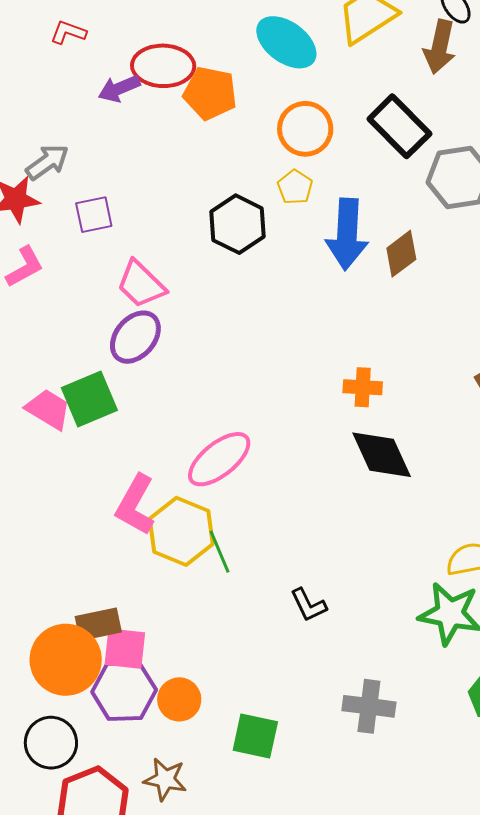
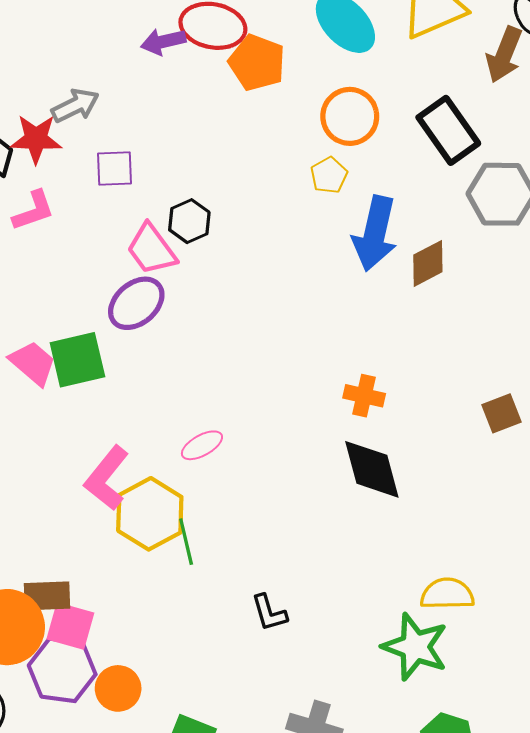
black hexagon: (238, 224) -> (189, 221), moved, size x0.7
pink ellipse: (219, 459) -> (202, 445), size x0.6

